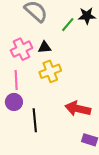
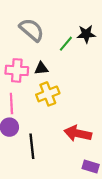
pink cross: (21, 49) -> (17, 70), turned 30

